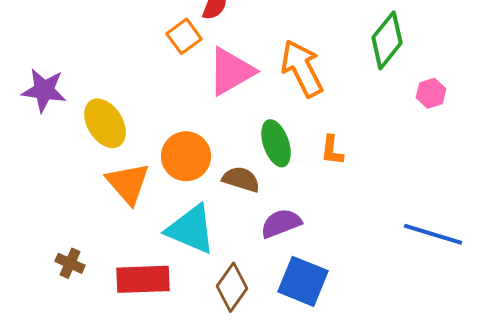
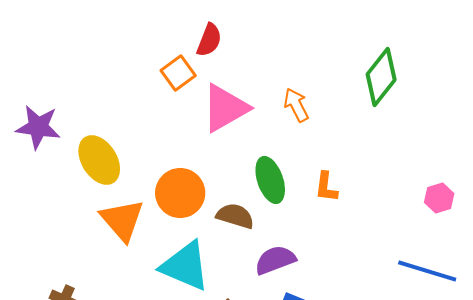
orange arrow: (302, 68) -> (296, 105), size x0.6
pink hexagon: (431, 93) -> (439, 198), moved

